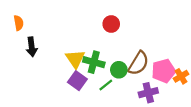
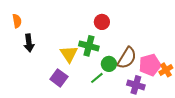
green cross: (94, 62) -> (89, 46), moved
purple square: (77, 81) -> (59, 78), moved
purple cross: (148, 93) -> (136, 85), turned 30

